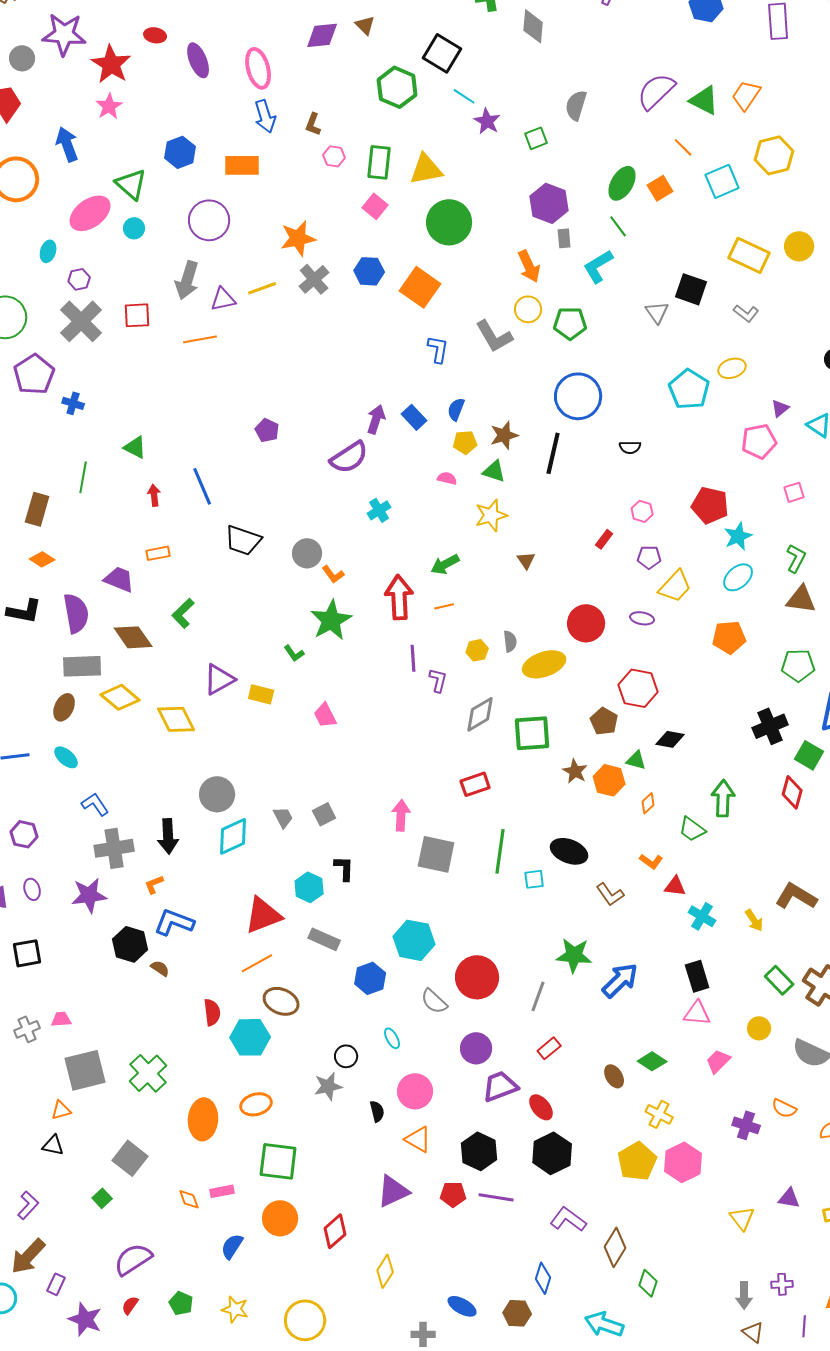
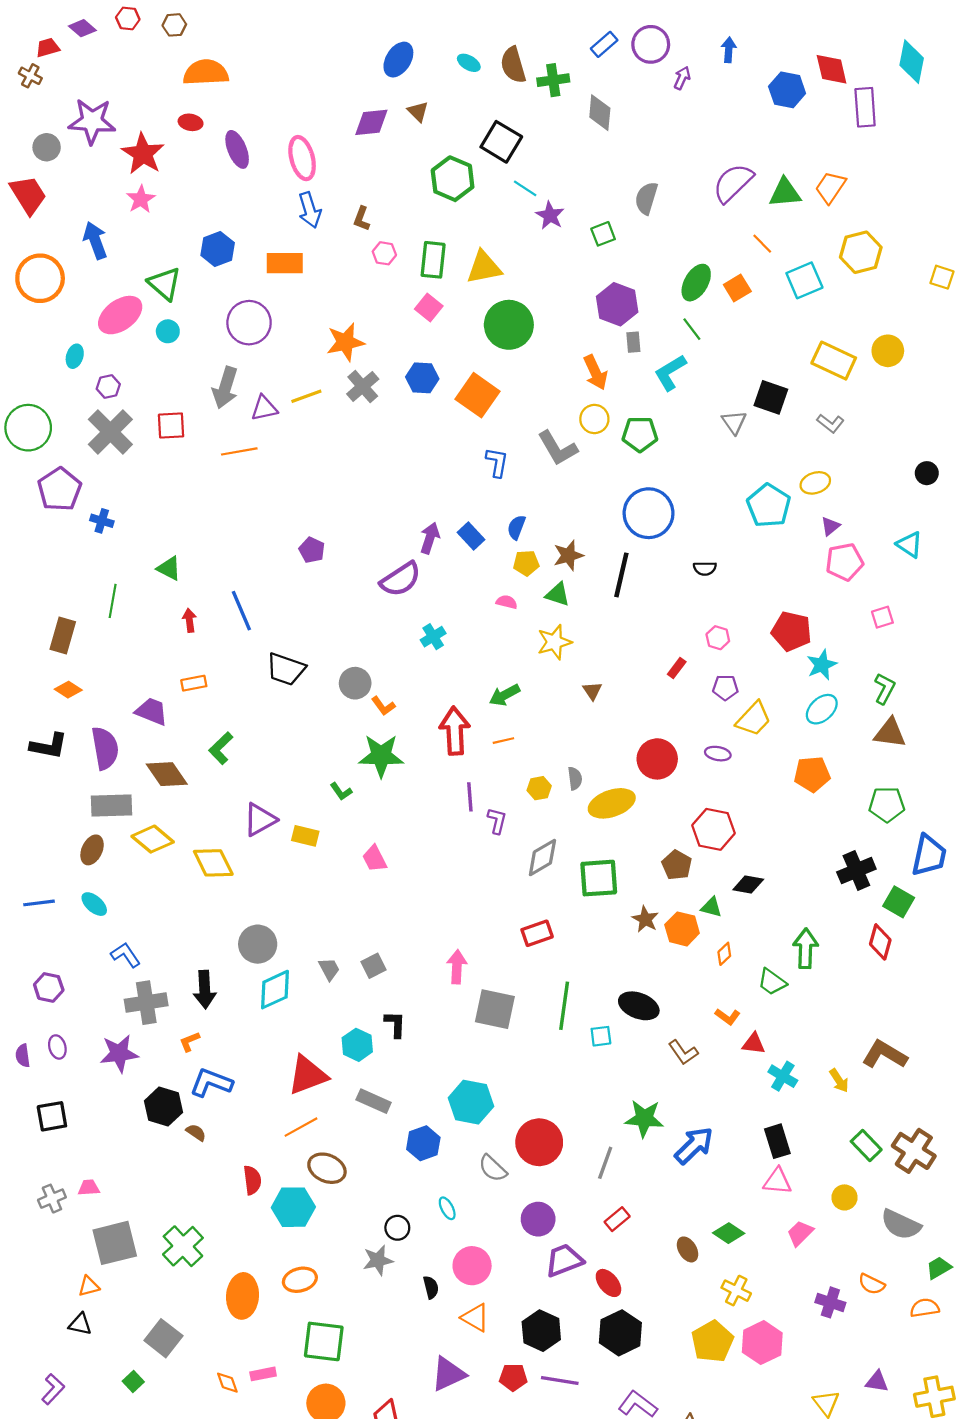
green triangle: (704, 100) -> (785, 193), turned -32
purple triangle: (780, 408) -> (830, 526), moved
green star: (331, 620) -> (381, 756), turned 30

